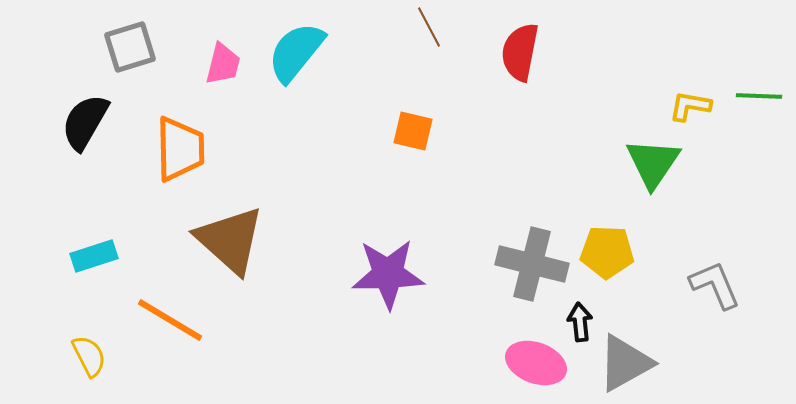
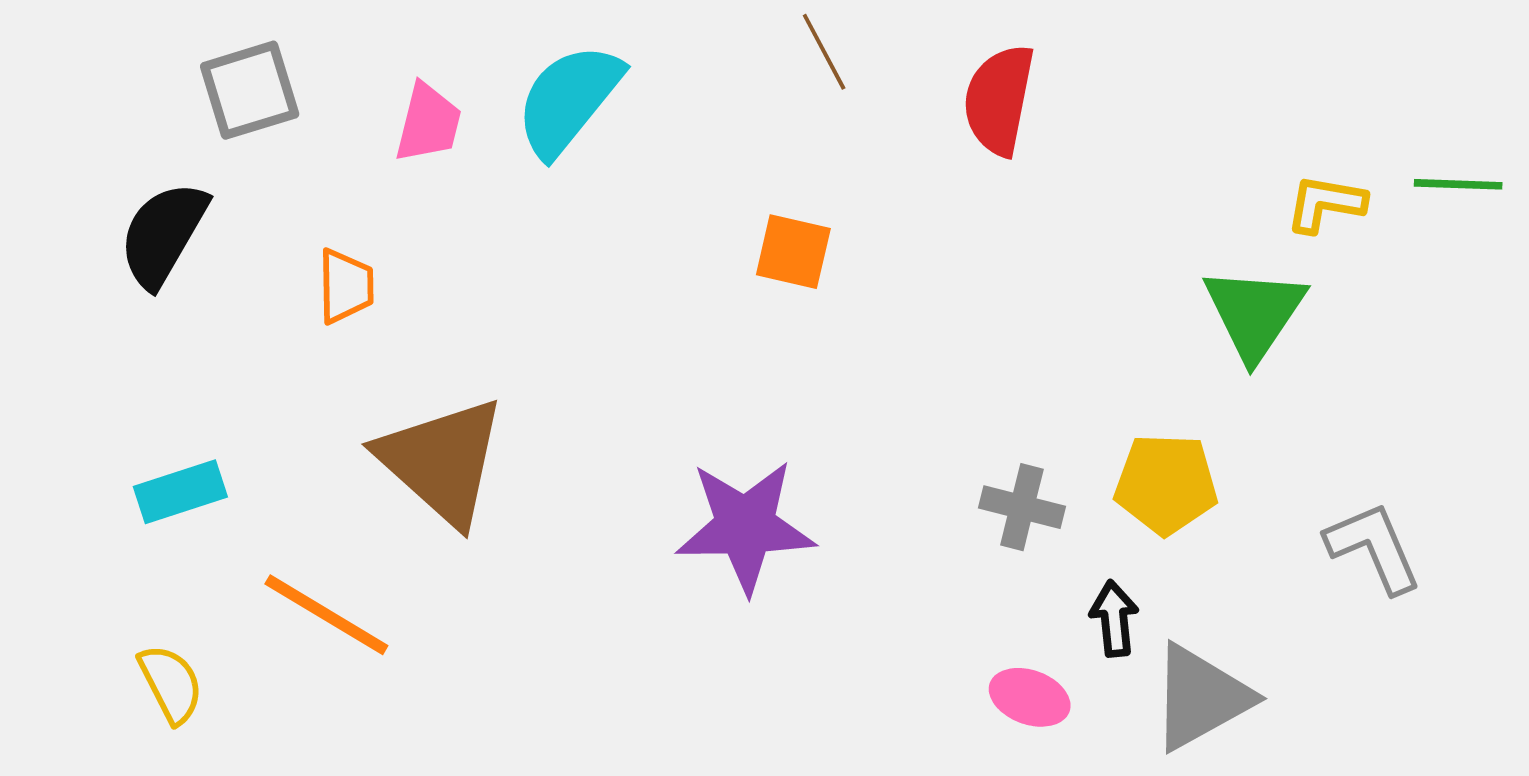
orange trapezoid: (180, 149) -> (346, 286), size x0.6
gray cross: (532, 264) -> (1022, 507), size x0.6
pink ellipse: (536, 363) -> (1030, 697), size x0.7

